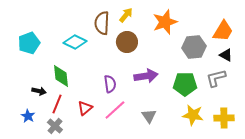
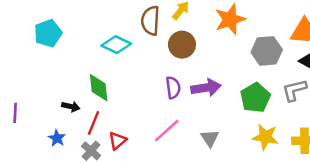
cyan pentagon: (29, 43) -> (48, 33), moved
purple semicircle: (110, 84) -> (173, 88), moved
green pentagon: (185, 84) -> (255, 98), turned -30
red triangle: (85, 108) -> (118, 141), moved

